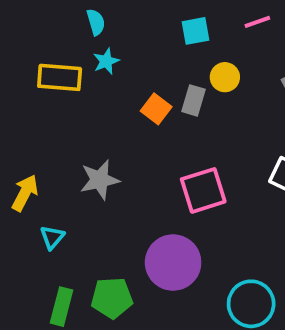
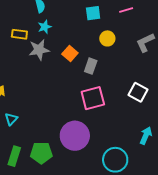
yellow rectangle: (60, 77) -> (19, 34), size x0.7
gray rectangle: (194, 100) -> (91, 66), moved
gray star: (100, 180) -> (39, 50), moved

